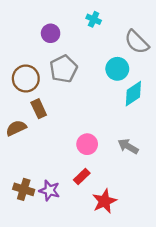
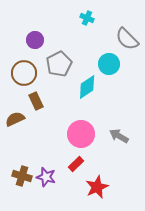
purple circle: (51, 33) -> (35, 40), moved
cyan diamond: (133, 94) -> (87, 87), moved
pink circle: (87, 144) -> (81, 134), size x1.4

